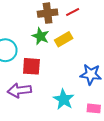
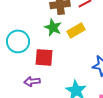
purple arrow: (19, 90) -> (32, 81), size x0.7

